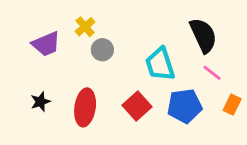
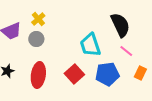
gray circle: (102, 50) -> (36, 39), moved

